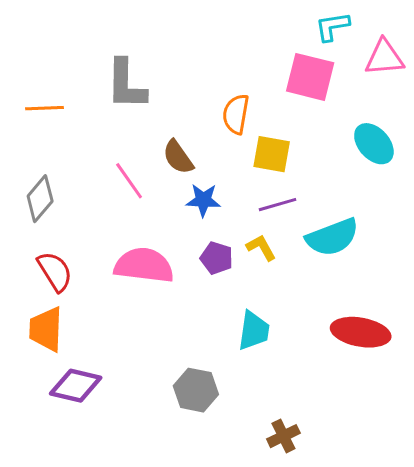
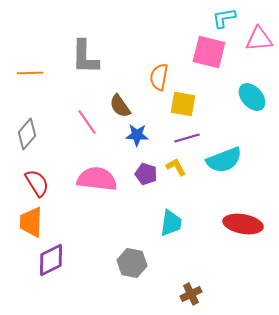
purple diamond: (76, 386) -> (51, 260), turned -40

